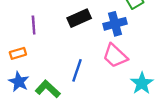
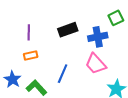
orange rectangle: (18, 53) -> (31, 55), moved

